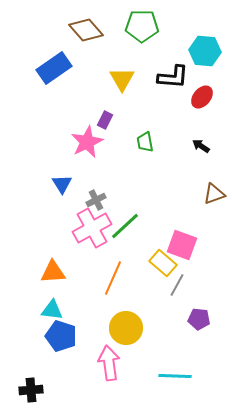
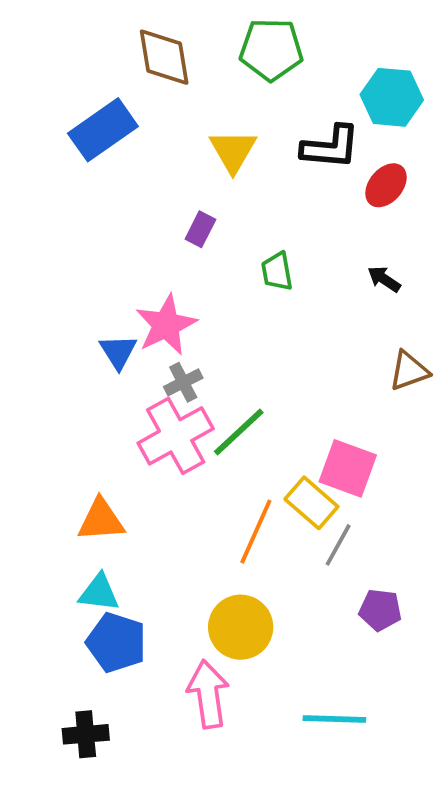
brown diamond: (86, 30) -> (164, 57), turned 32
pink star: (87, 142) -> (166, 325), moved
orange line: (113, 278) -> (256, 532), moved
black cross: (31, 390) -> (86, 734), moved

